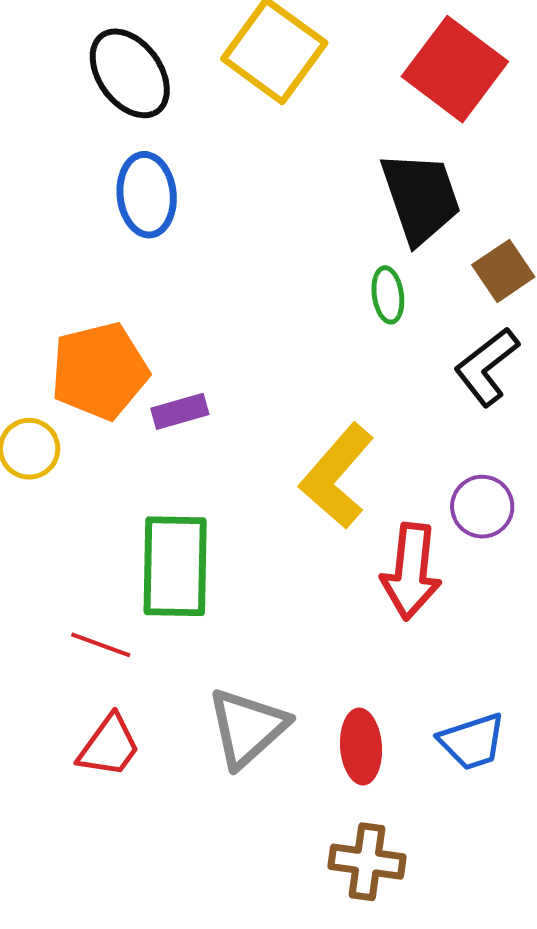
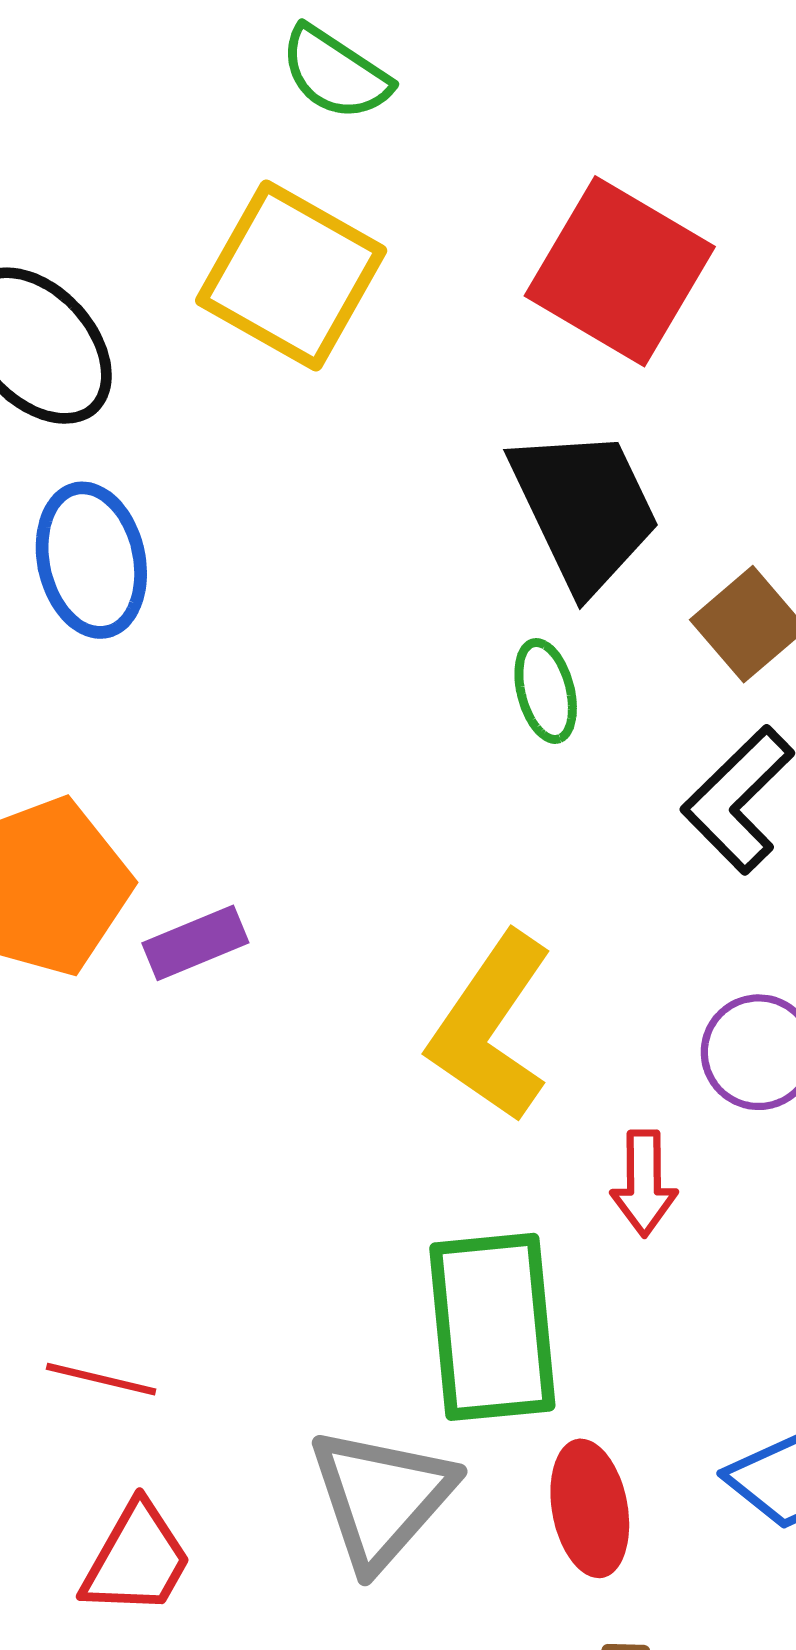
green rectangle: (175, 566) -> (492, 1327), moved
red arrow: (411, 571) -> (644, 1183), size x0.6

